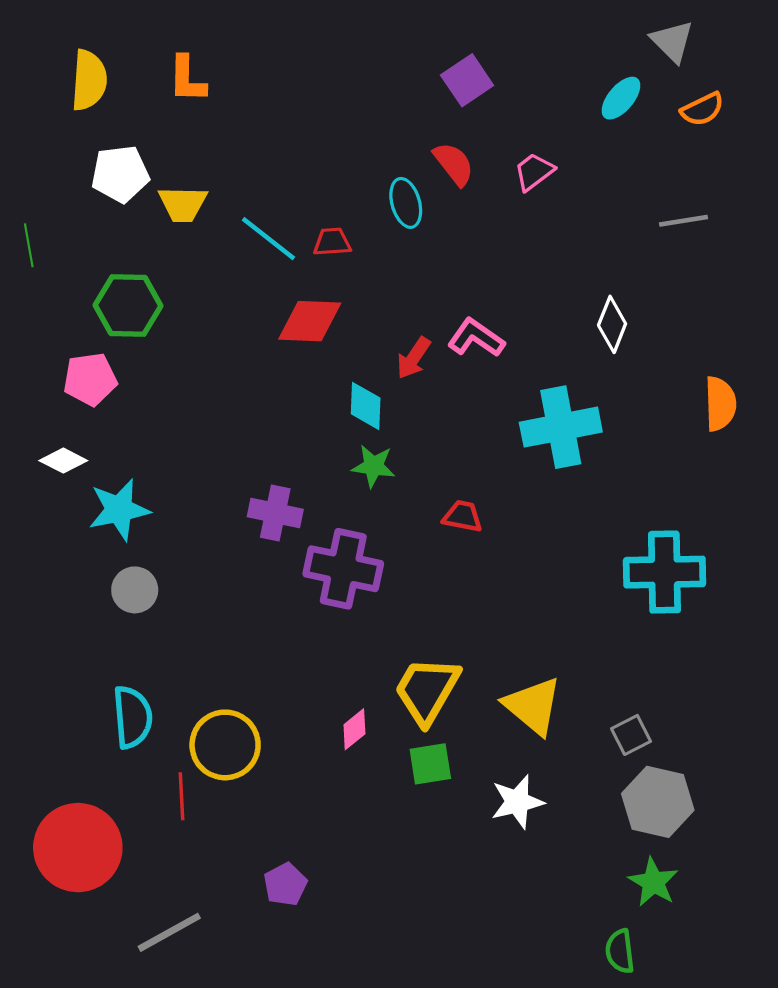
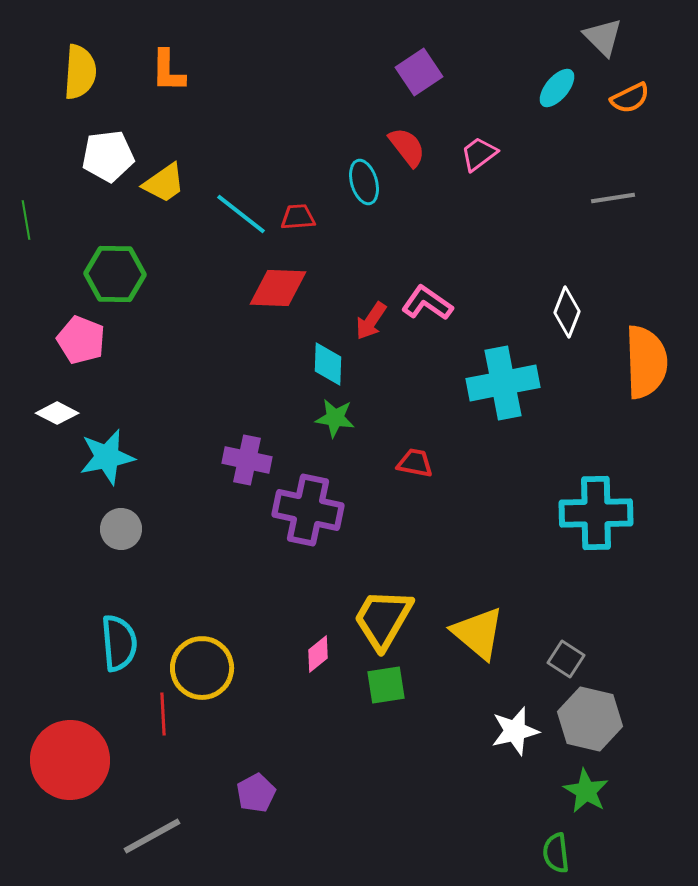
yellow trapezoid: (183, 204) -> (164, 183), turned -36
white diamond: (612, 324) -> (567, 312), moved
pink pentagon: (90, 379) -> (81, 340), turned 30
orange semicircle: (720, 404) -> (646, 362), size x1.5
gray square: (631, 735) -> (566, 659), turned -30
white star: (517, 802) -> (515, 731), moved

